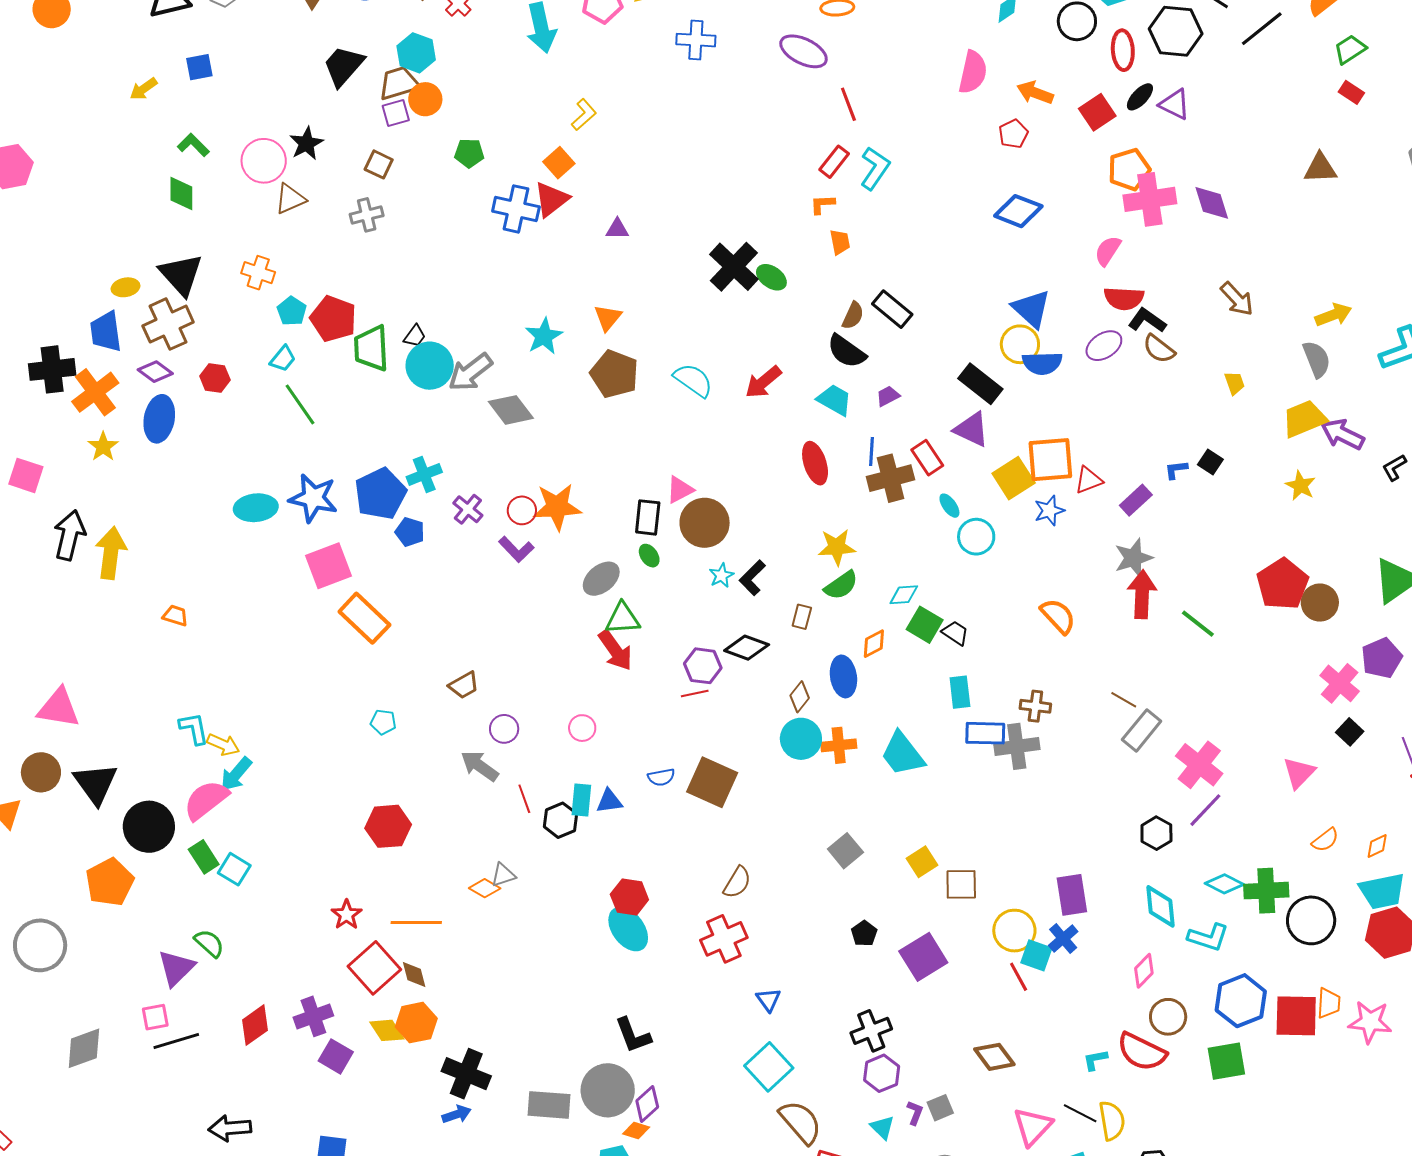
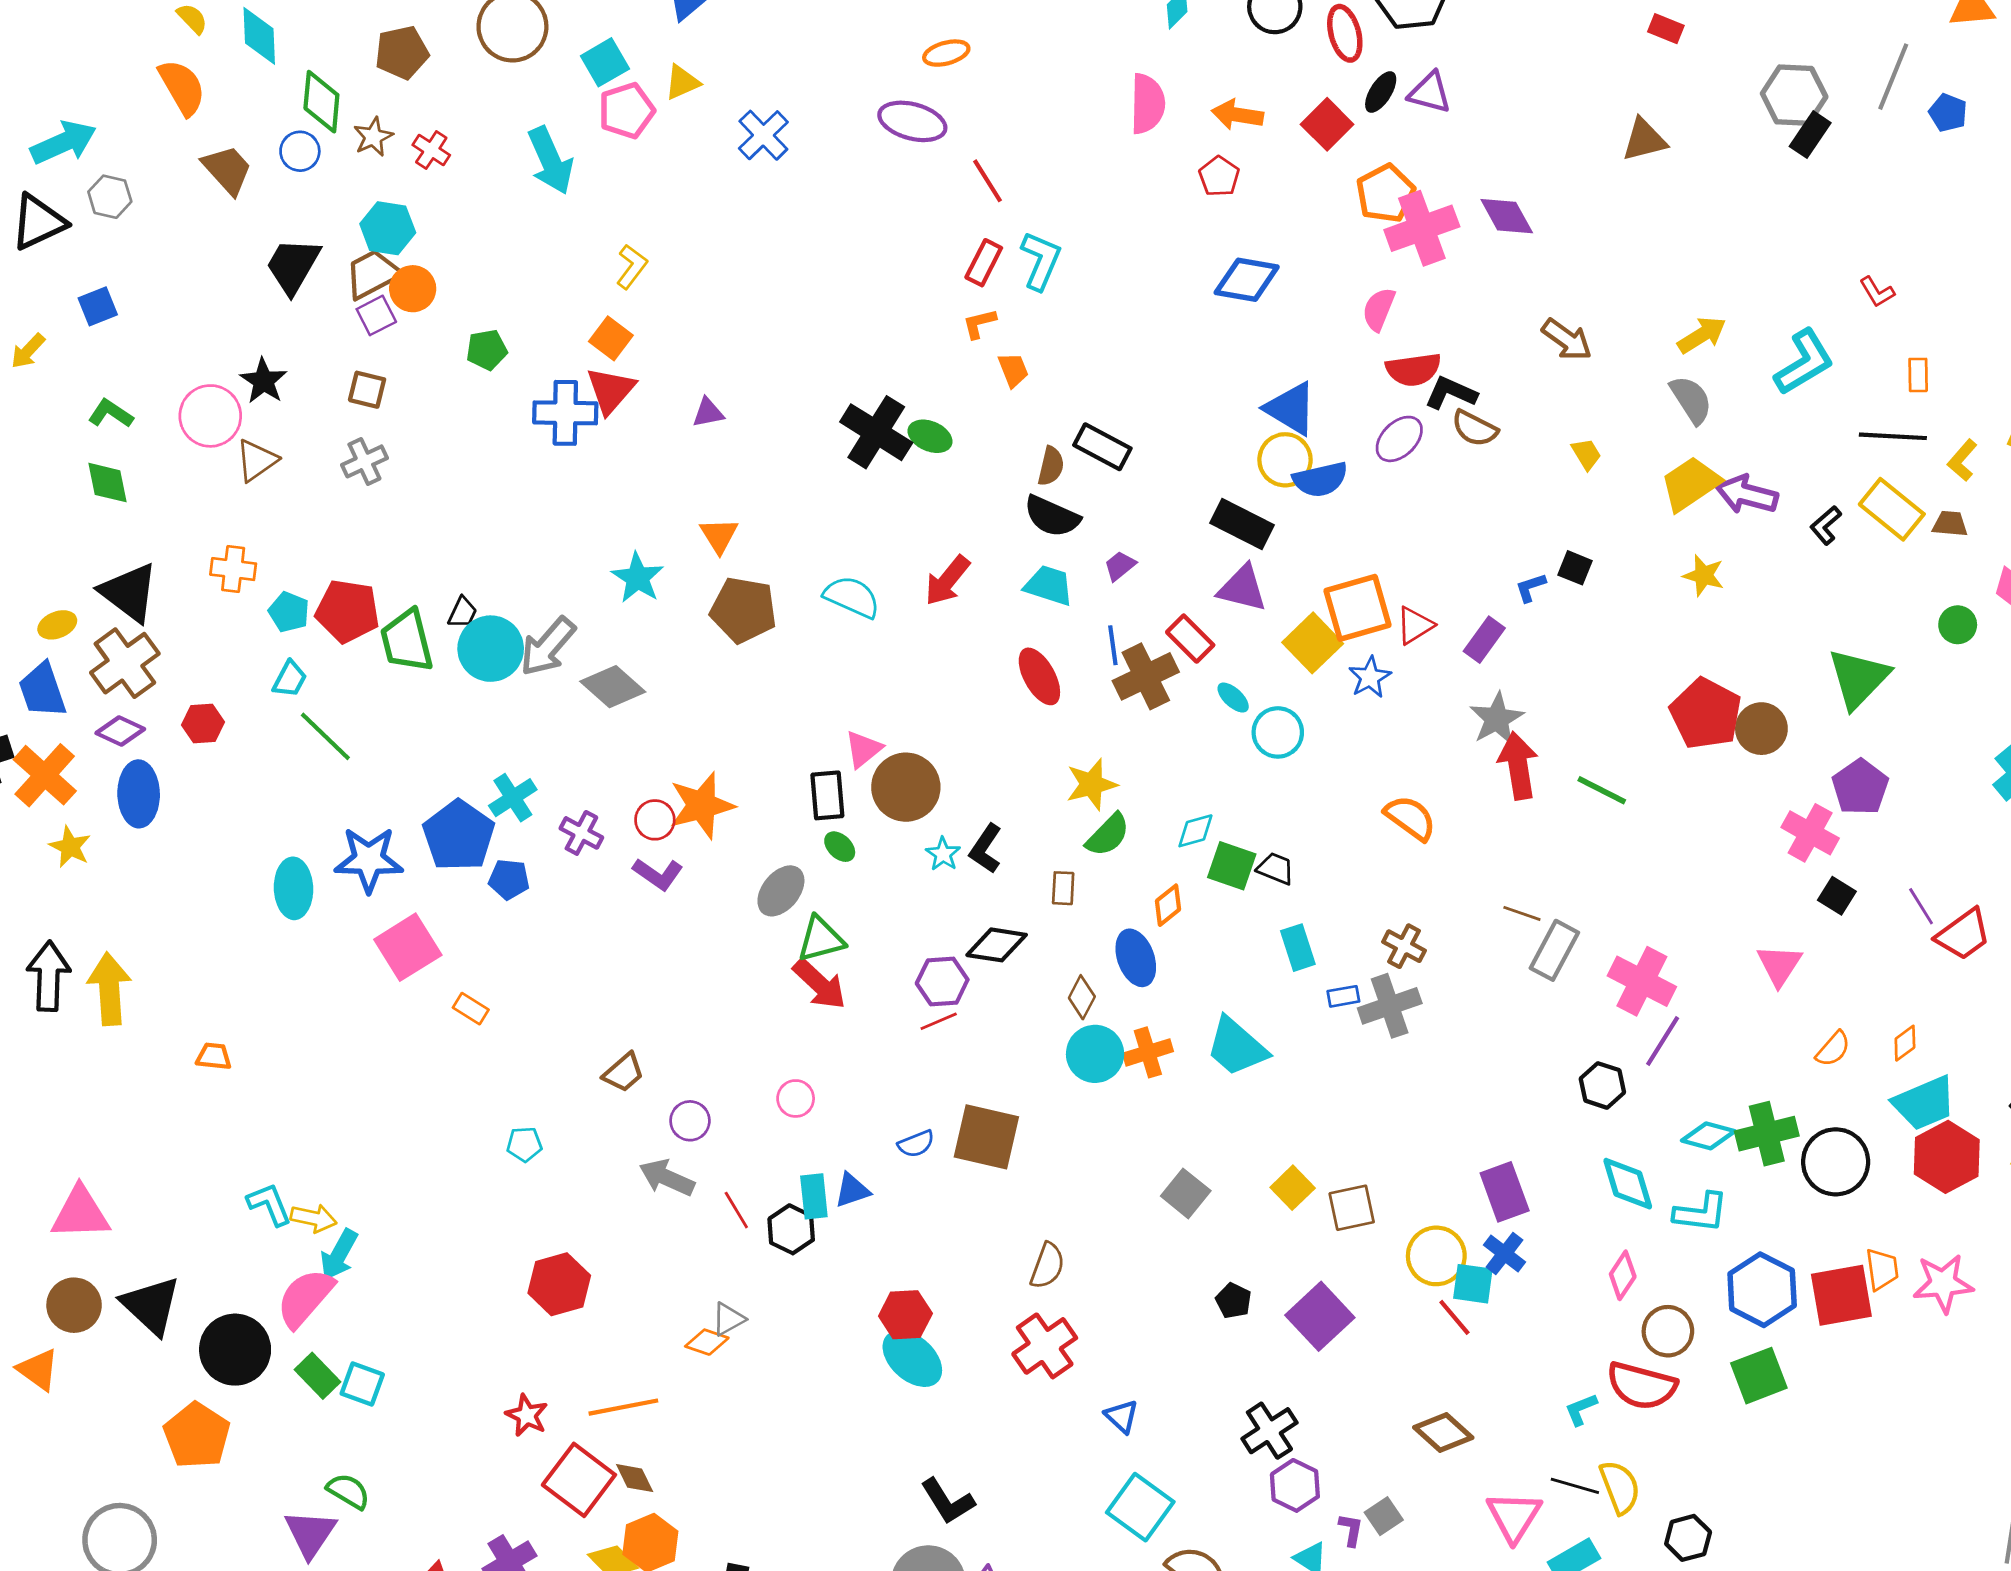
blue cross: (696, 40) -> (763, 135), turned -36
cyan ellipse: (256, 508) -> (294, 888), turned -75
orange rectangle: (364, 618) -> (471, 1009), size x0.5
brown cross: (1035, 706) -> (1404, 946), turned 32
blue rectangle: (985, 733) -> (1343, 996), size x0.6

